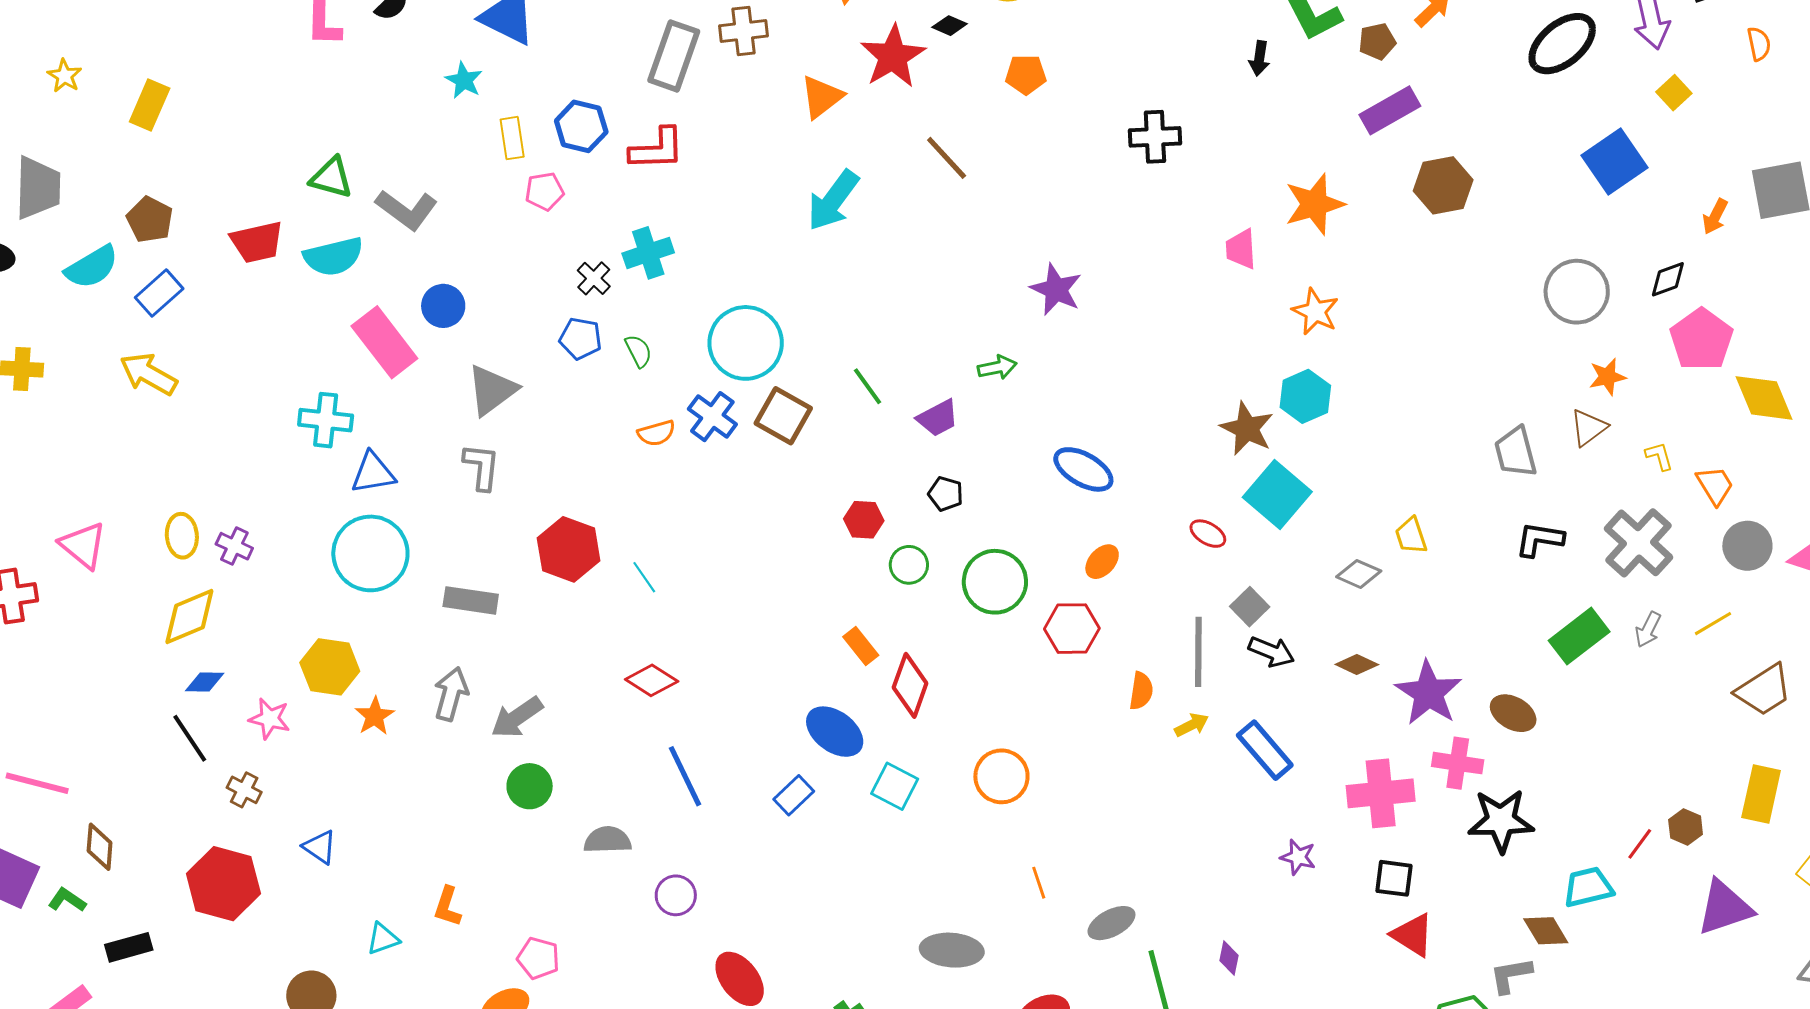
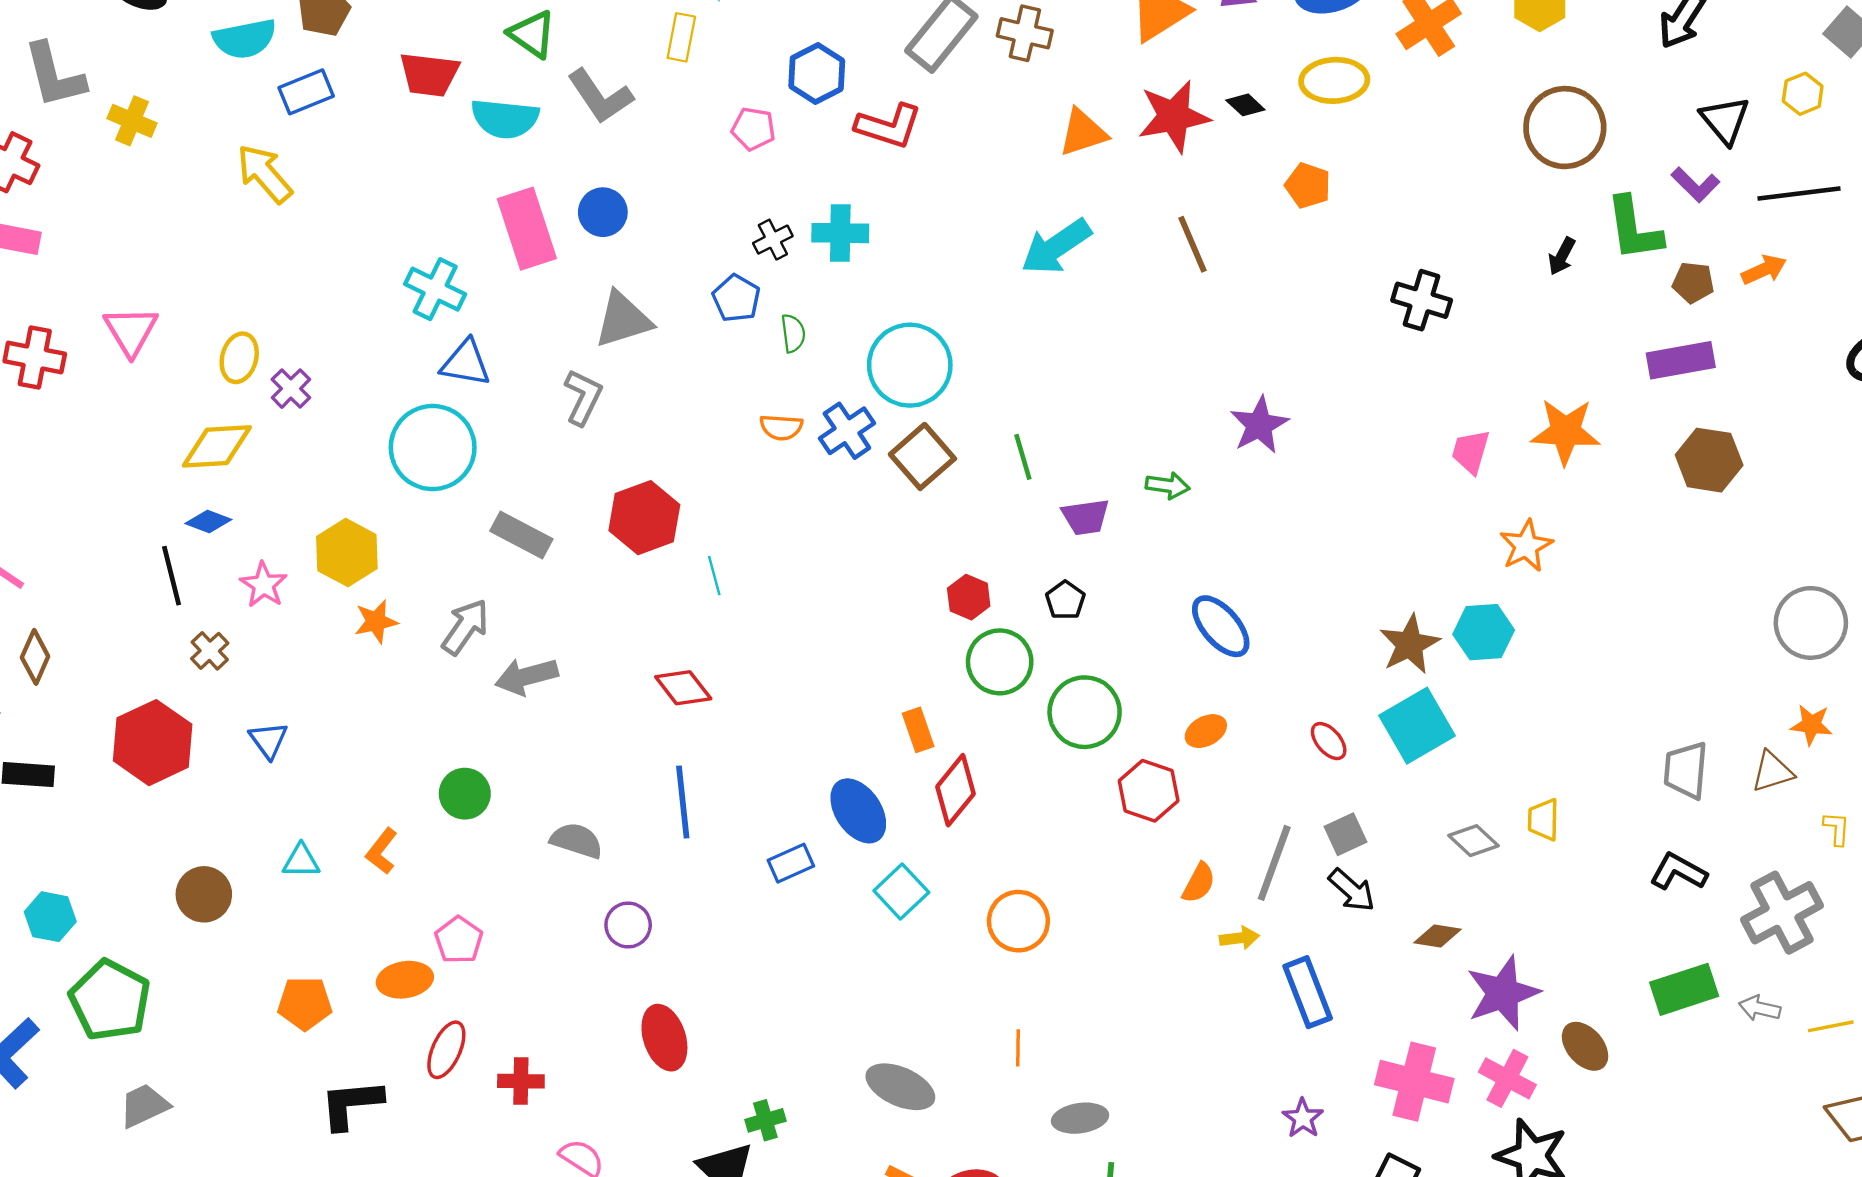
yellow rectangle: (512, 138) -> (681, 37), moved
green circle: (909, 565) -> (1000, 662), size x1.5
gray arrow: (1648, 629) -> (1760, 1008), turned 57
brown diamond: (1357, 665) -> (1437, 936), turned -36
green circle: (530, 786) -> (465, 794), moved

